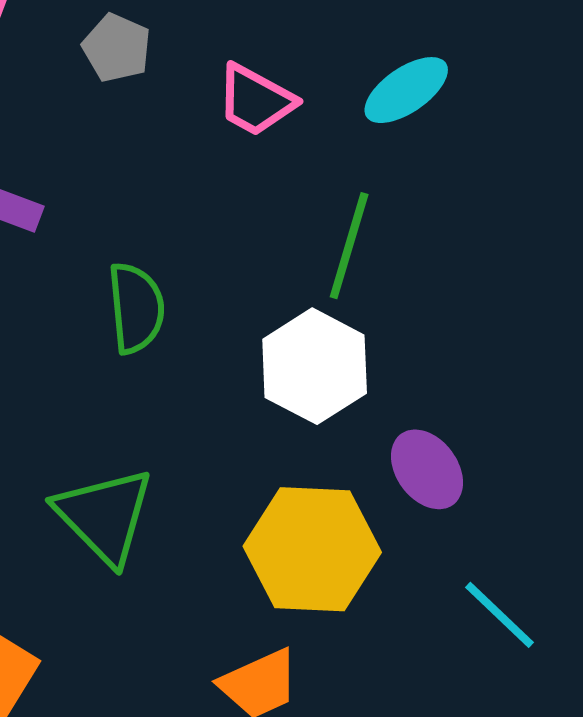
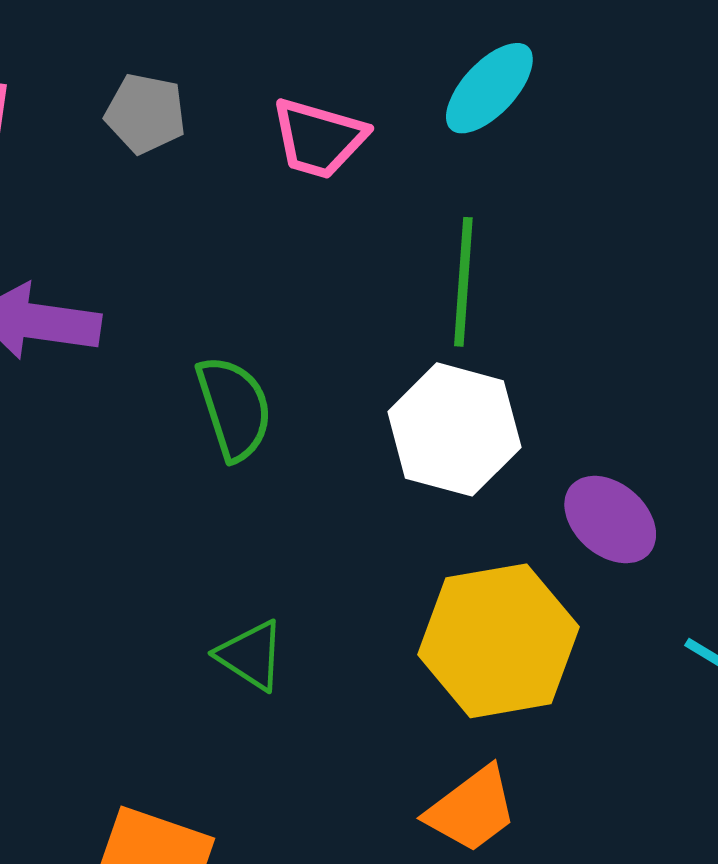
green triangle: (105, 516) -> (251, 655), size x0.6

